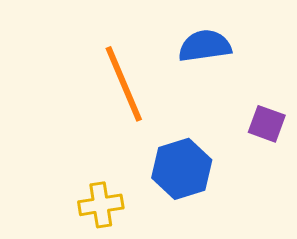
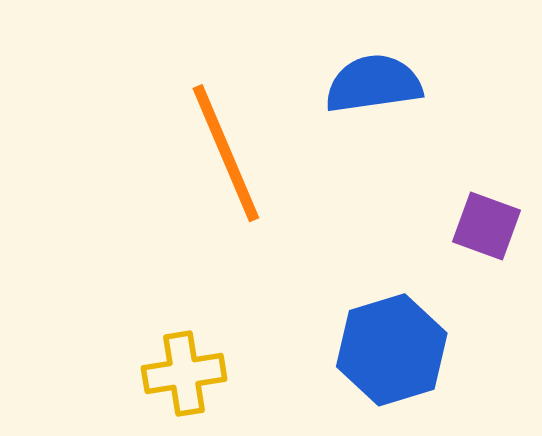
blue hexagon: (182, 169) -> (392, 350), moved

